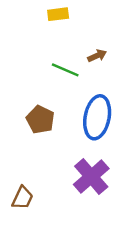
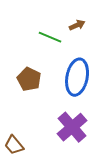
brown trapezoid: (23, 198) -> (14, 145), turned 115

